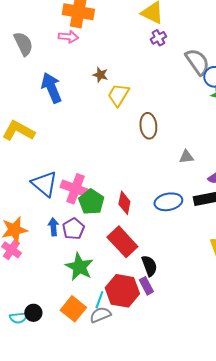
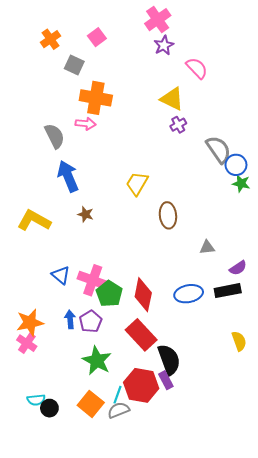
gray semicircle: (23, 44) -> (55, 136), moved
brown star: (100, 75) -> (86, 214), moved
blue triangle: (44, 184) -> (61, 275), size x0.7
red diamond: (124, 203) -> (143, 295), size x1.4
black semicircle: (149, 266) -> (169, 360), size x1.4
cyan semicircle: (18, 318) -> (36, 400), moved

